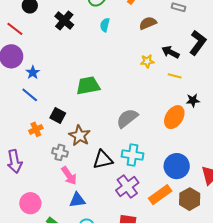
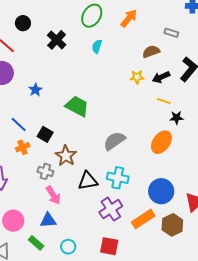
brown semicircle: (148, 23) -> (151, 51), moved
black arrow: (170, 52) -> (161, 77), turned -54
yellow star: (147, 61) -> (137, 77), moved
blue star: (33, 72) -> (35, 90), moved
green trapezoid: (88, 86) -> (77, 106), turned 35
blue line: (30, 95) -> (19, 124), moved
black star: (193, 100) -> (177, 118), moved
blue triangle: (77, 200) -> (48, 220), moved

